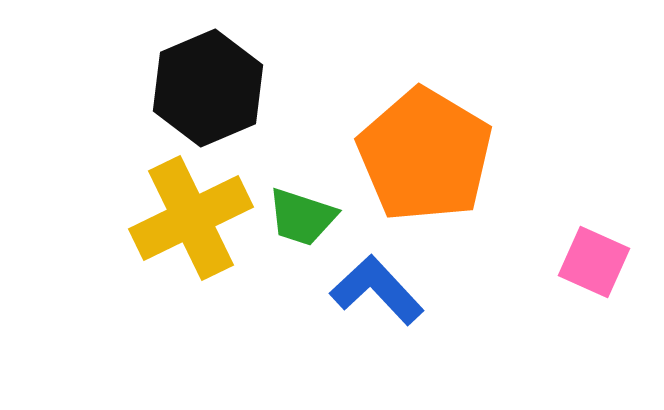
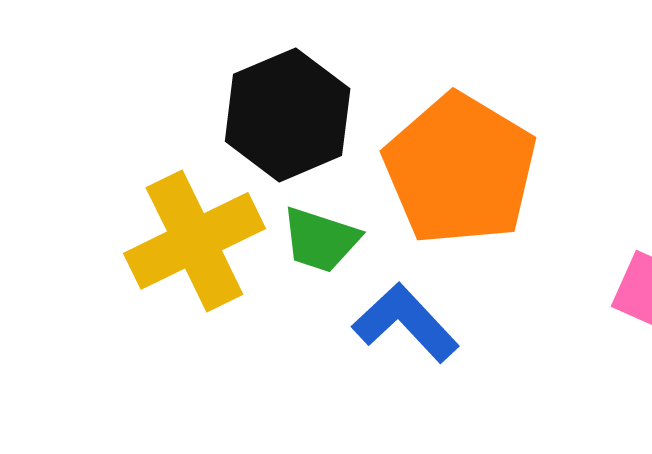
black hexagon: (208, 88) -> (288, 115), moved

